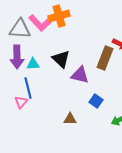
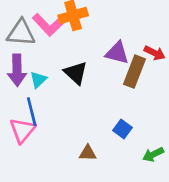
cyan triangle: (33, 64) -> (38, 80), turned -40
purple triangle: (80, 75) -> (117, 53), moved
pink triangle: (21, 102) -> (22, 130), size x1.5

